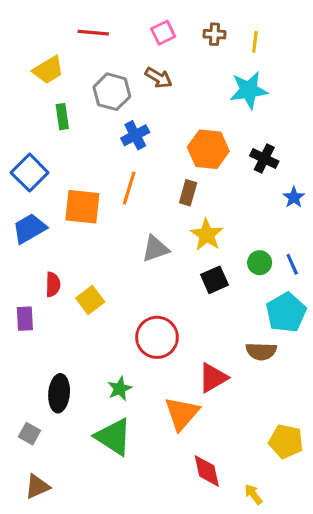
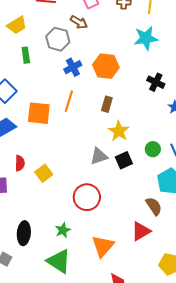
brown arrow: (159, 78) -> (79, 22), moved
orange hexagon: (208, 149) -> (106, 66), moved
gray triangle: (155, 249) -> (99, 156), moved
brown semicircle: (261, 351) -> (154, 206), turned -126
red triangle: (213, 378) -> (141, 231), moved

